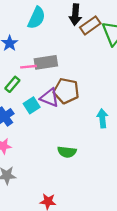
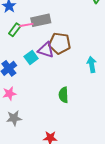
green rectangle: (12, 84) -> (15, 30), moved
green semicircle: (67, 152) -> (63, 95), turned 84

